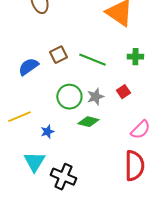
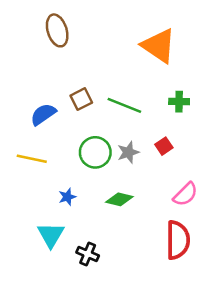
yellow line: (19, 117) -> (32, 159), moved, turned 35
green diamond: (88, 122) -> (119, 199), moved
black cross: (63, 177) -> (88, 254), size x0.7

